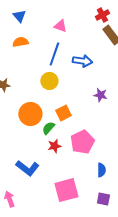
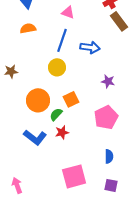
pink pentagon: (82, 142) -> (106, 117), moved
blue L-shape: (27, 168) -> (35, 137), moved

